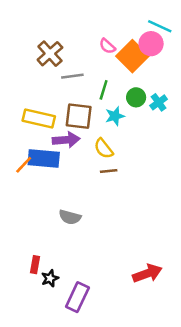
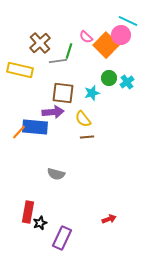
green line: (104, 90) -> (69, 51), moved
yellow rectangle: (39, 119) -> (20, 70), moved
red rectangle: (35, 265) -> (28, 212), size x1.5
red arrow: (147, 273) -> (109, 219), moved, size x0.6

